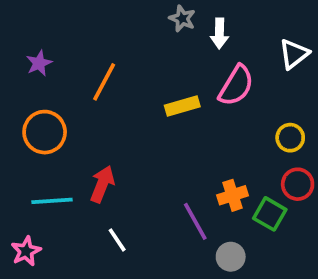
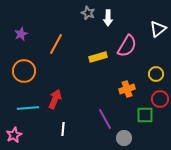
gray star: (182, 19) -> (88, 13), moved
white arrow: (219, 33) -> (108, 18), moved
orange cross: (232, 195) -> (127, 89), moved
green square: (270, 214) -> (145, 115), turned -30
white line: (117, 240) -> (63, 129), turned 40

